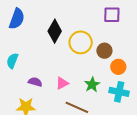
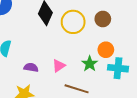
brown circle: (104, 51) -> (103, 19), moved
orange circle: (118, 67) -> (106, 50), moved

